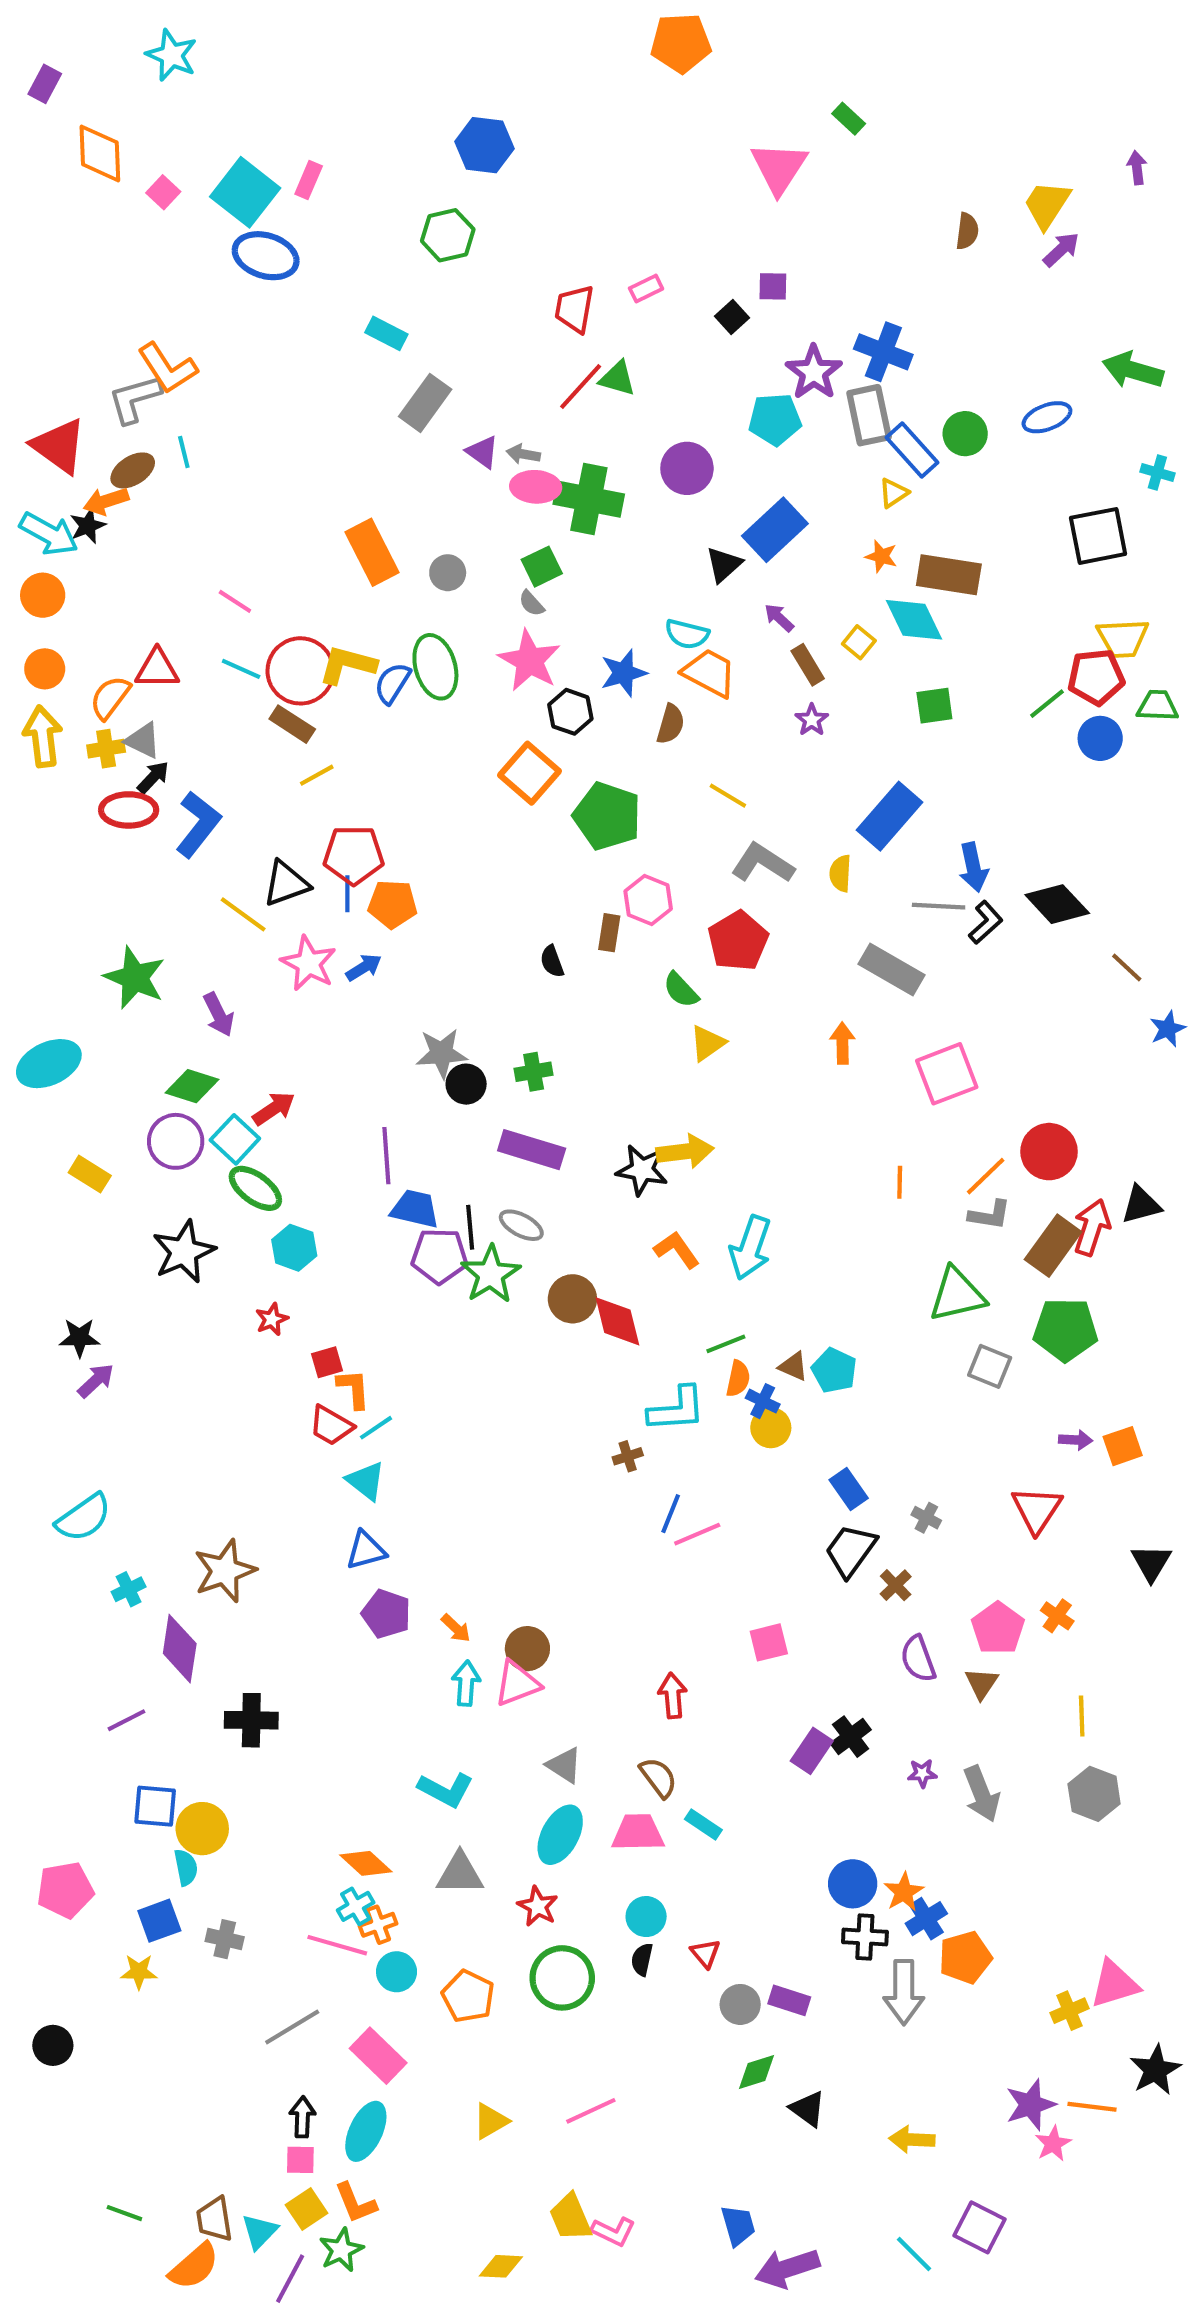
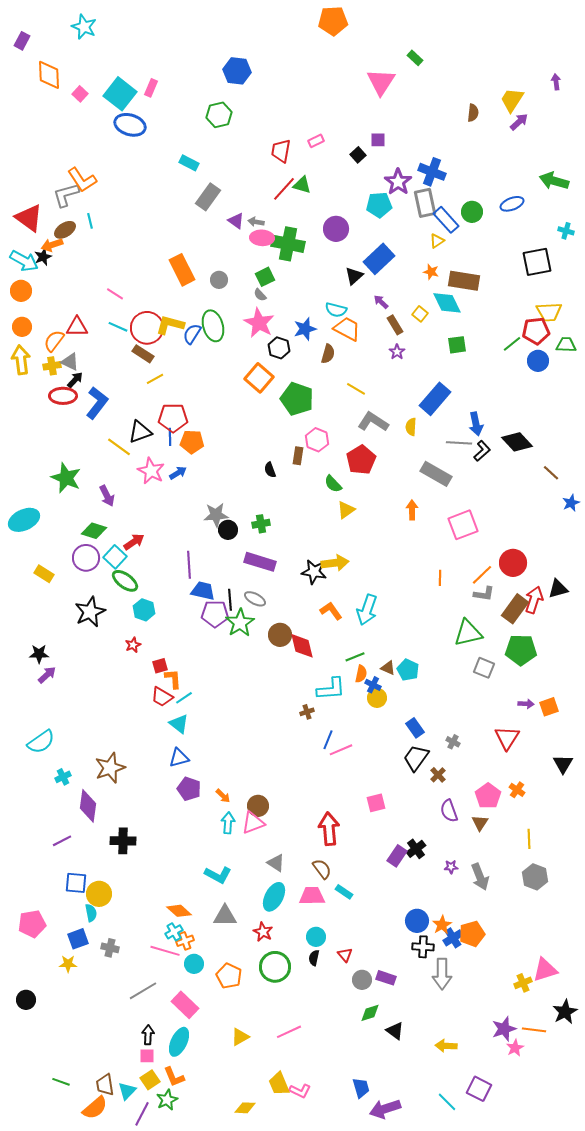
red arrow: (673, 1696) -> (329, 829), size x1.5
orange pentagon: (965, 1957) -> (472, 934), moved

